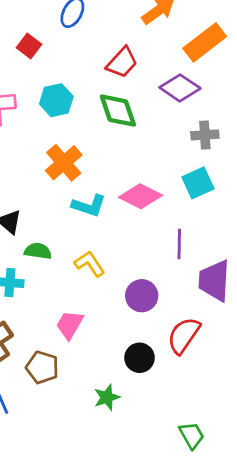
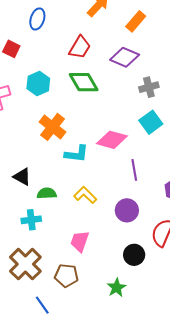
orange rectangle: (205, 42) -> (136, 21), size x0.7
purple line: (179, 244) -> (134, 170), moved

